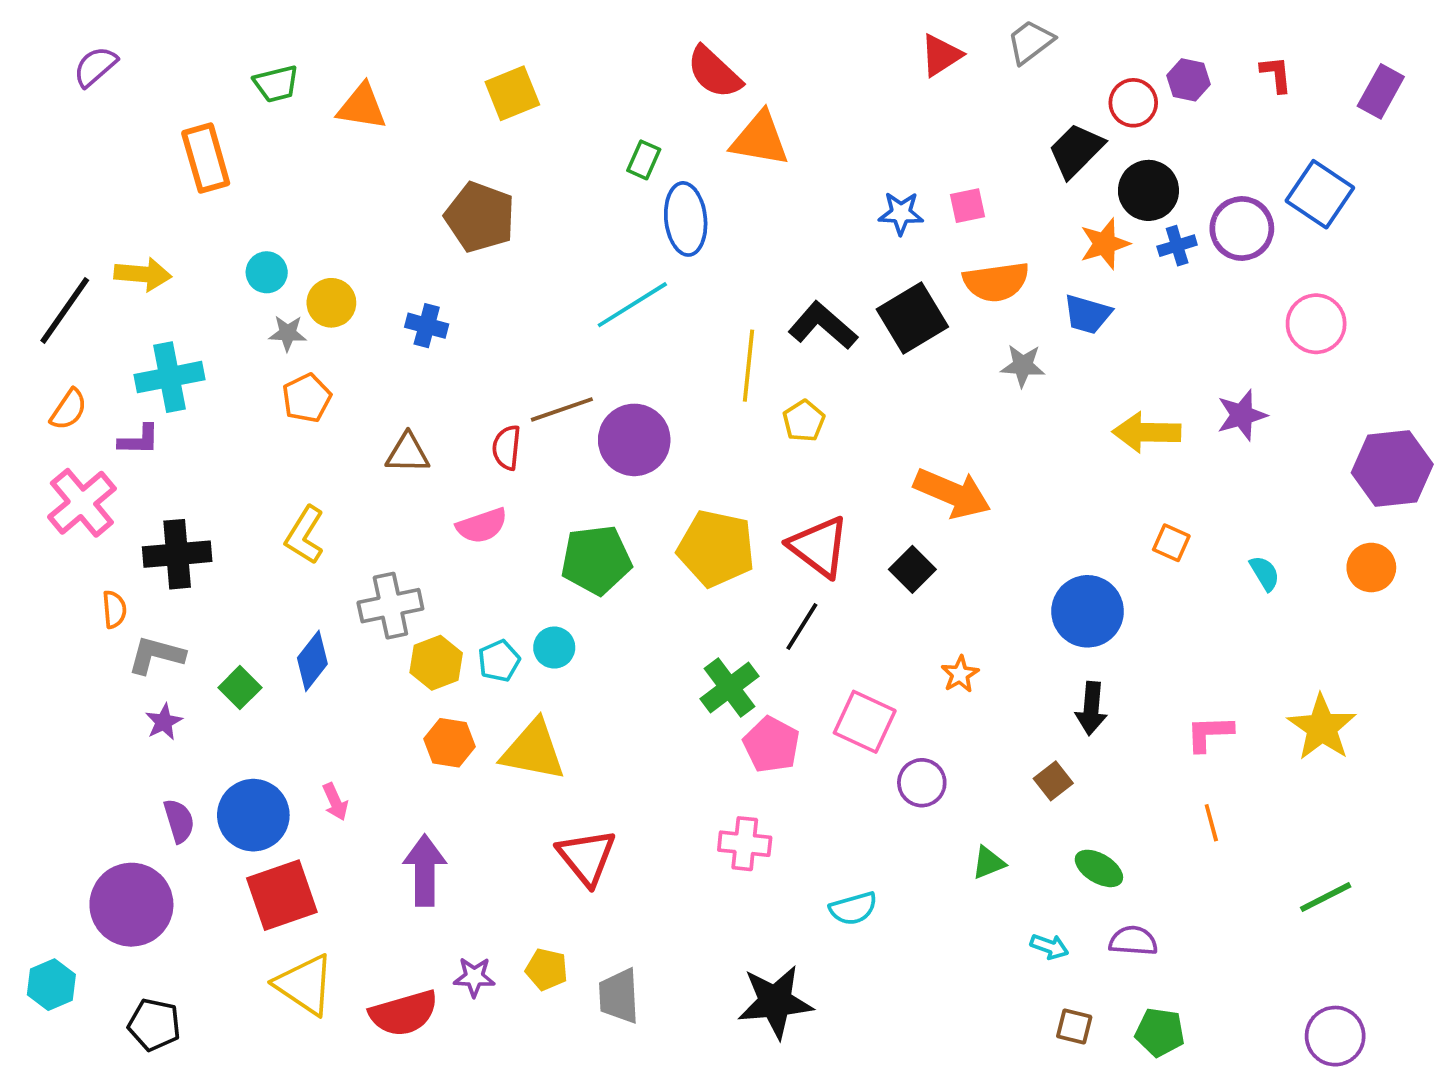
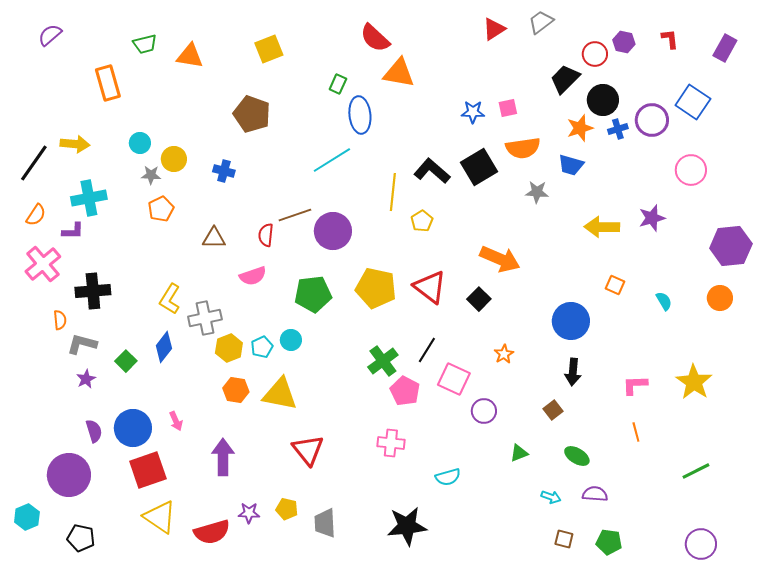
yellow L-shape: (305, 535) -> (170, 299), moved
black line: (802, 627) -> (427, 350), moved

